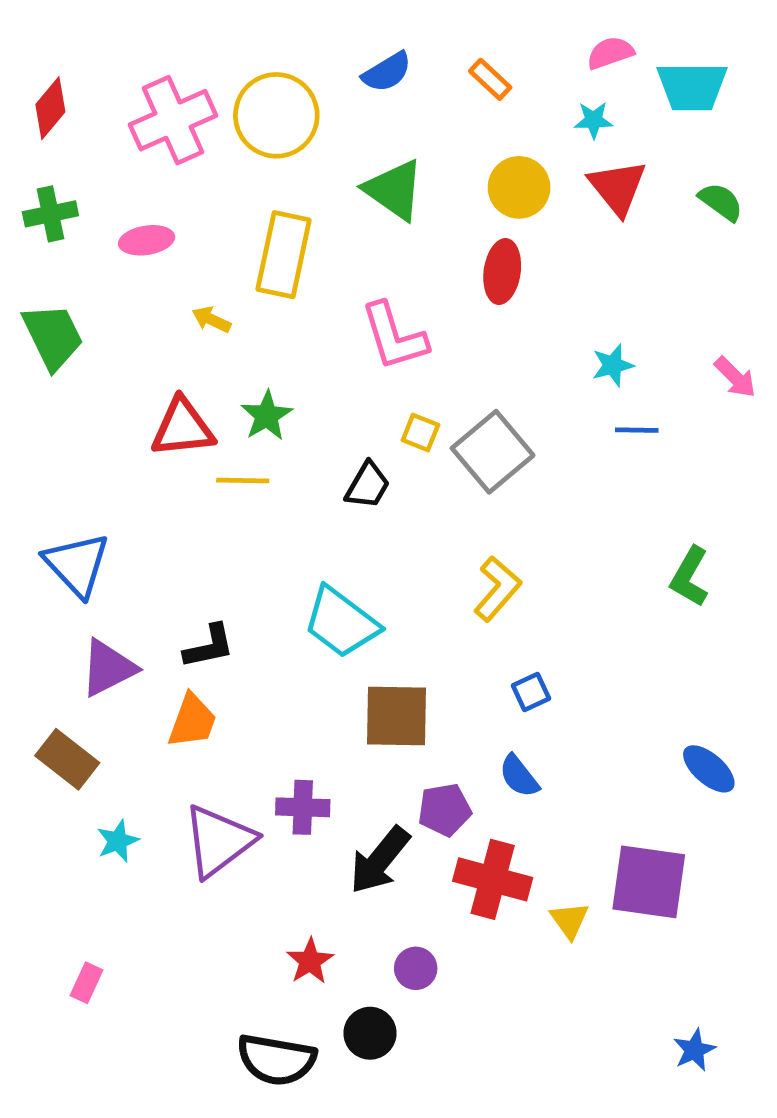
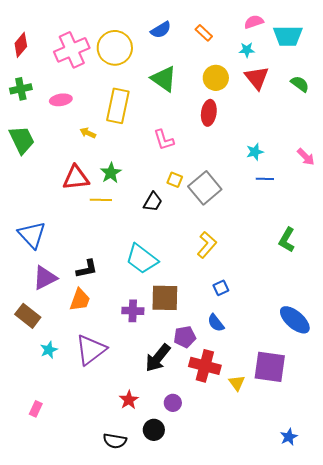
pink L-shape: (394, 336) -> (164, 140), size x0.7
blue ellipse: (709, 769) -> (295, 320), size x1.4
purple cross: (303, 807) -> (133, 311), moved
black semicircle: (276, 1060) -> (115, 441), size x0.7

